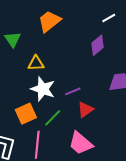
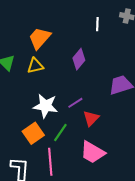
white line: (109, 18) -> (97, 24), turned -48
purple diamond: (98, 45) -> (79, 59), moved
yellow triangle: (36, 63) -> (35, 66), moved

